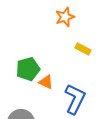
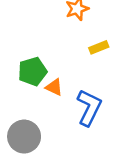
yellow rectangle: (83, 49) -> (99, 47), turned -49

